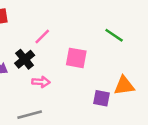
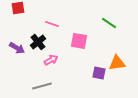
pink line: (42, 37) -> (52, 24), turned 64
pink arrow: (41, 82) -> (51, 60), turned -32

